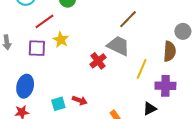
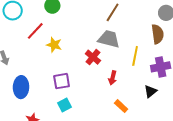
purple square: (37, 48) -> (62, 81), moved
blue ellipse: (25, 86) -> (21, 87), moved
red arrow: (80, 100) -> (113, 78), moved, turned 96

